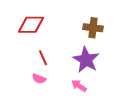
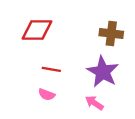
red line: (43, 58) -> (51, 69), turned -56

